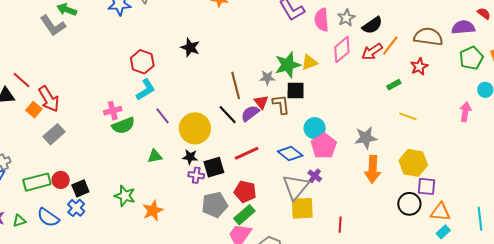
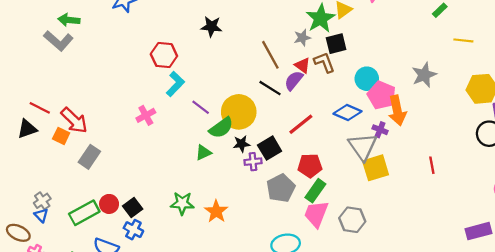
green semicircle: (123, 126) -> (221, 128), moved
orange arrow: (373, 169) -> (397, 110), moved
red line: (340, 225) -> (432, 165), moved

